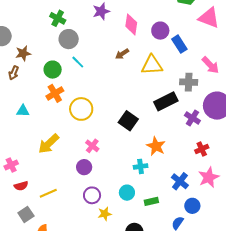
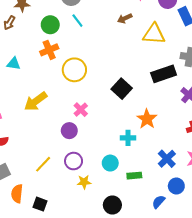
yellow line: (48, 193) -> (43, 164), moved, turned -30

